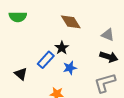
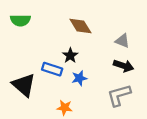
blue rectangle: (46, 60) -> (52, 69), turned 66
black triangle: (21, 74) -> (24, 85), size x1.6

